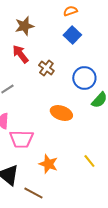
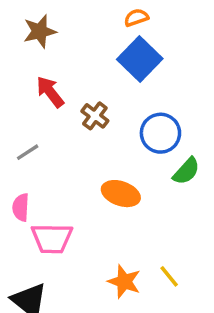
brown star: (24, 26) -> (40, 31), moved
blue square: (72, 35) -> (140, 59), size x1.4
orange star: (48, 164) -> (124, 282), moved

